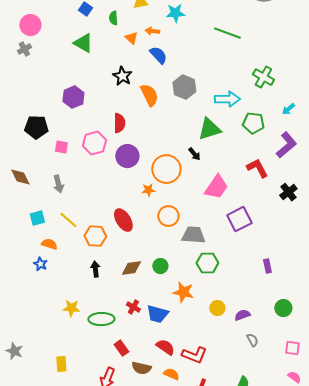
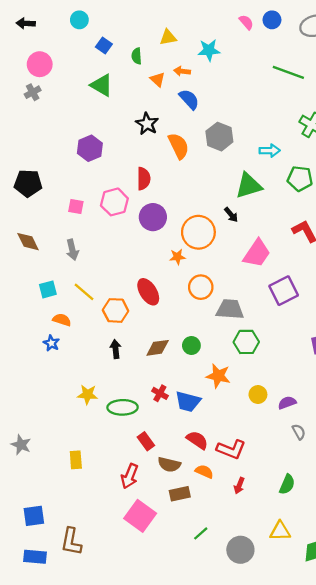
green line: (227, 33) -> (288, 72), moved
cyan arrow: (227, 99) -> (270, 151), size x0.7
black pentagon: (36, 127) -> (28, 183), moved

